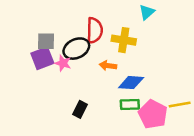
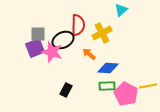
yellow cross: (124, 40) -> (102, 33), turned -36
pink star: (63, 63) -> (52, 52), size x1.5
orange arrow: (108, 66) -> (89, 54), turned 32

